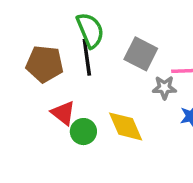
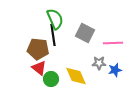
brown pentagon: (45, 64) -> (38, 49), moved
gray star: (164, 88) -> (99, 63), moved

